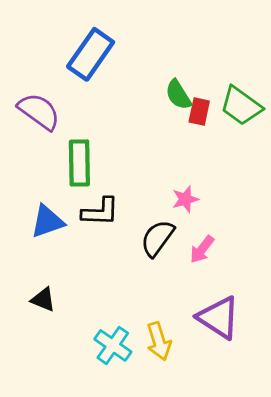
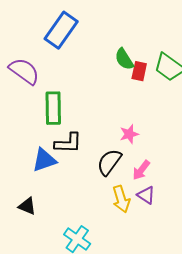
blue triangle: (47, 221) -> (44, 160), moved
purple triangle: (219, 318) -> (146, 195), moved, size x0.6
yellow arrow: (159, 341) -> (121, 199), moved

